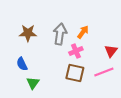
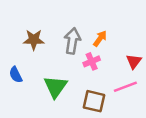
blue semicircle: (22, 64) -> (16, 75), moved
brown square: (75, 73) -> (94, 101), moved
green triangle: (33, 83) -> (55, 87), moved, size x1.5

